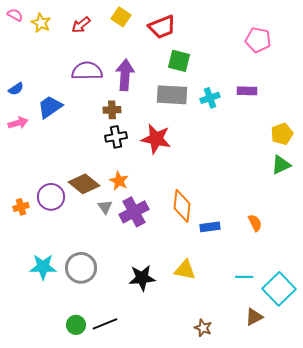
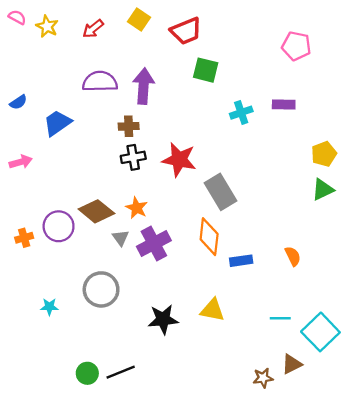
gray rectangle: (172, 95) -> (221, 192), moved, turned 56
pink arrow: (18, 123) -> (21, 162), moved
cyan star: (43, 267) -> (49, 307), size x0.6
gray circle: (81, 268) -> (101, 289), moved
brown star: (203, 328) -> (263, 378), moved, turned -30

